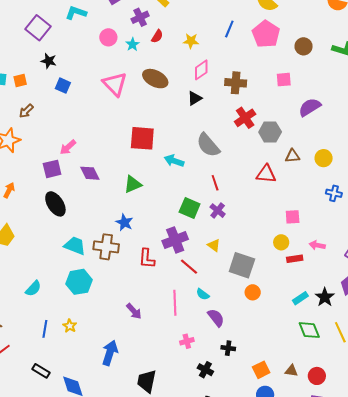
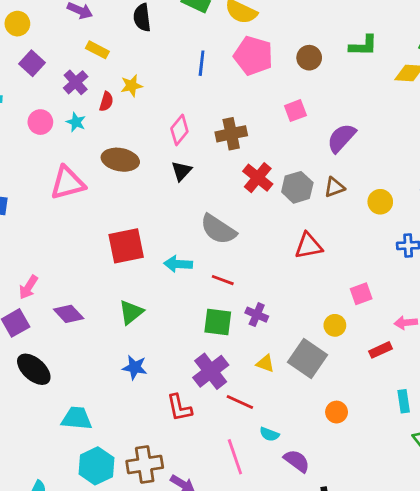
yellow star: (191, 41) -> (132, 86), moved
pink triangle: (115, 84) -> (67, 183), turned -44
brown triangle: (292, 156) -> (334, 187), moved
red line: (215, 183) -> (223, 280), moved, turned -35
yellow circle: (281, 242) -> (335, 325), moved
brown cross: (106, 247) -> (145, 464), moved
gray square: (242, 265) -> (307, 358), moved, turned 32
cyan rectangle: (300, 298) -> (404, 401), turned -49

